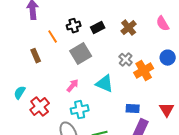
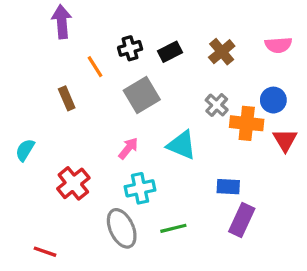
pink semicircle: (163, 24) -> (278, 45), turned -63
blue circle: (168, 58) -> (273, 100), moved
orange cross: (144, 71) -> (247, 123), turned 36
cyan semicircle: (20, 93) -> (25, 150), moved
red triangle: (167, 110) -> (285, 140), moved

